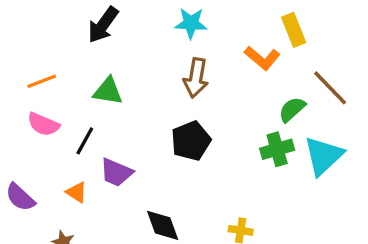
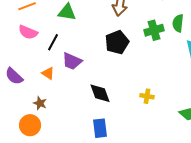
green semicircle: (292, 109) -> (178, 23), turned -42
green cross: (277, 149) -> (154, 30), moved

